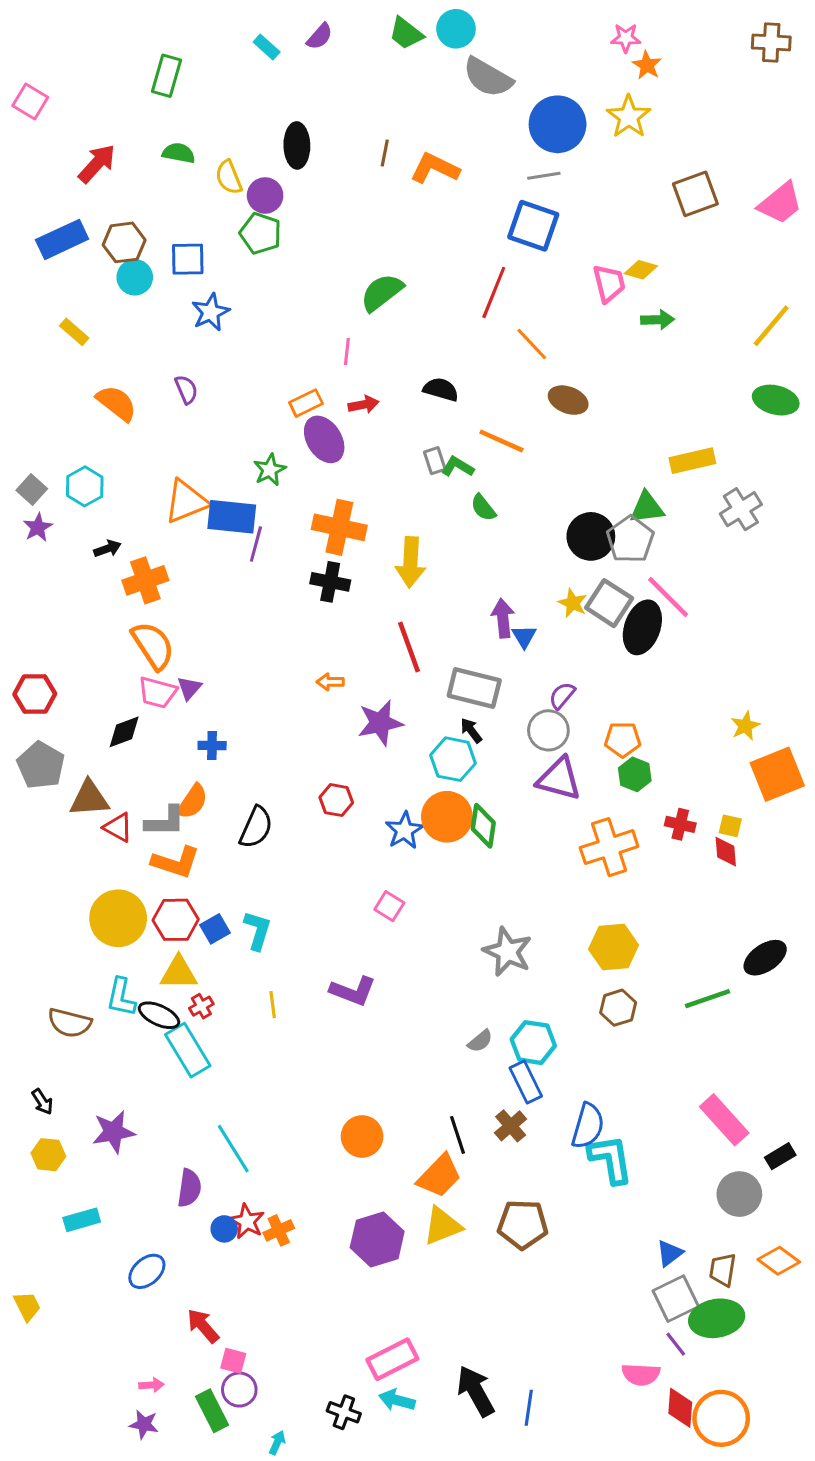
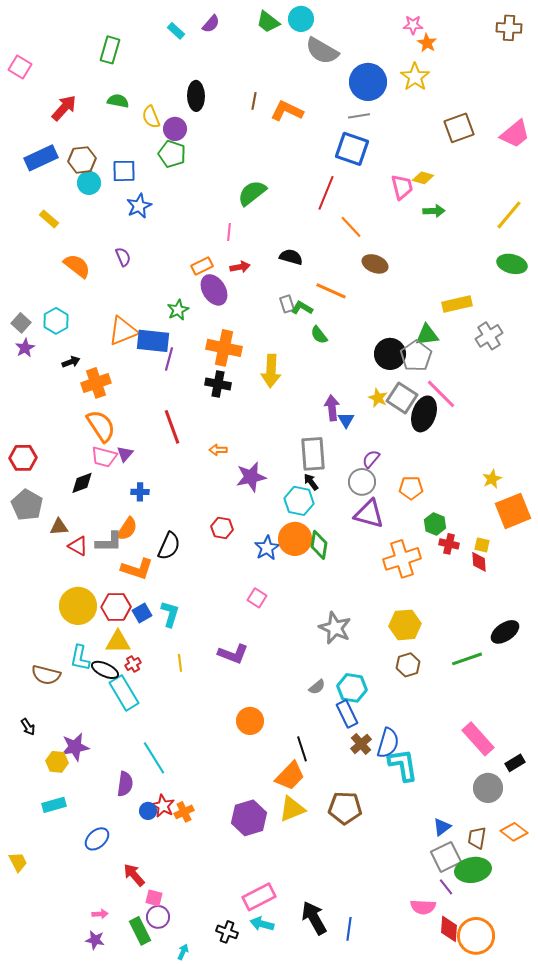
red line: (409, 647) -> (172, 427), moved
gray rectangle: (474, 688) -> (313, 454), turned 72
green hexagon: (635, 774) -> (435, 524), moved
brown triangle: (89, 799) -> (59, 527), size x0.7
orange L-shape: (176, 862) -> (137, 569), moved
brown cross: (511, 1126) -> (361, 744), moved
orange circle: (362, 1136) -> (250, 721), moved
yellow hexagon: (48, 1155) -> (57, 762), moved

